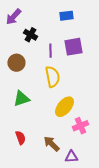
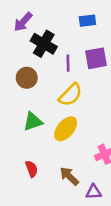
black cross: (30, 35) -> (44, 44), size x1.5
yellow semicircle: (52, 77) -> (70, 95), turned 55
yellow ellipse: (64, 107) -> (66, 129), moved

